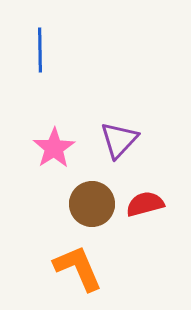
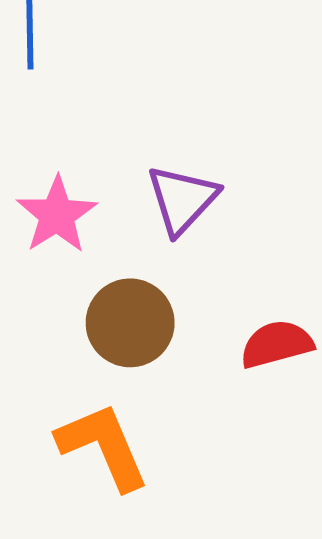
red semicircle: (145, 204) -> (277, 344), moved

